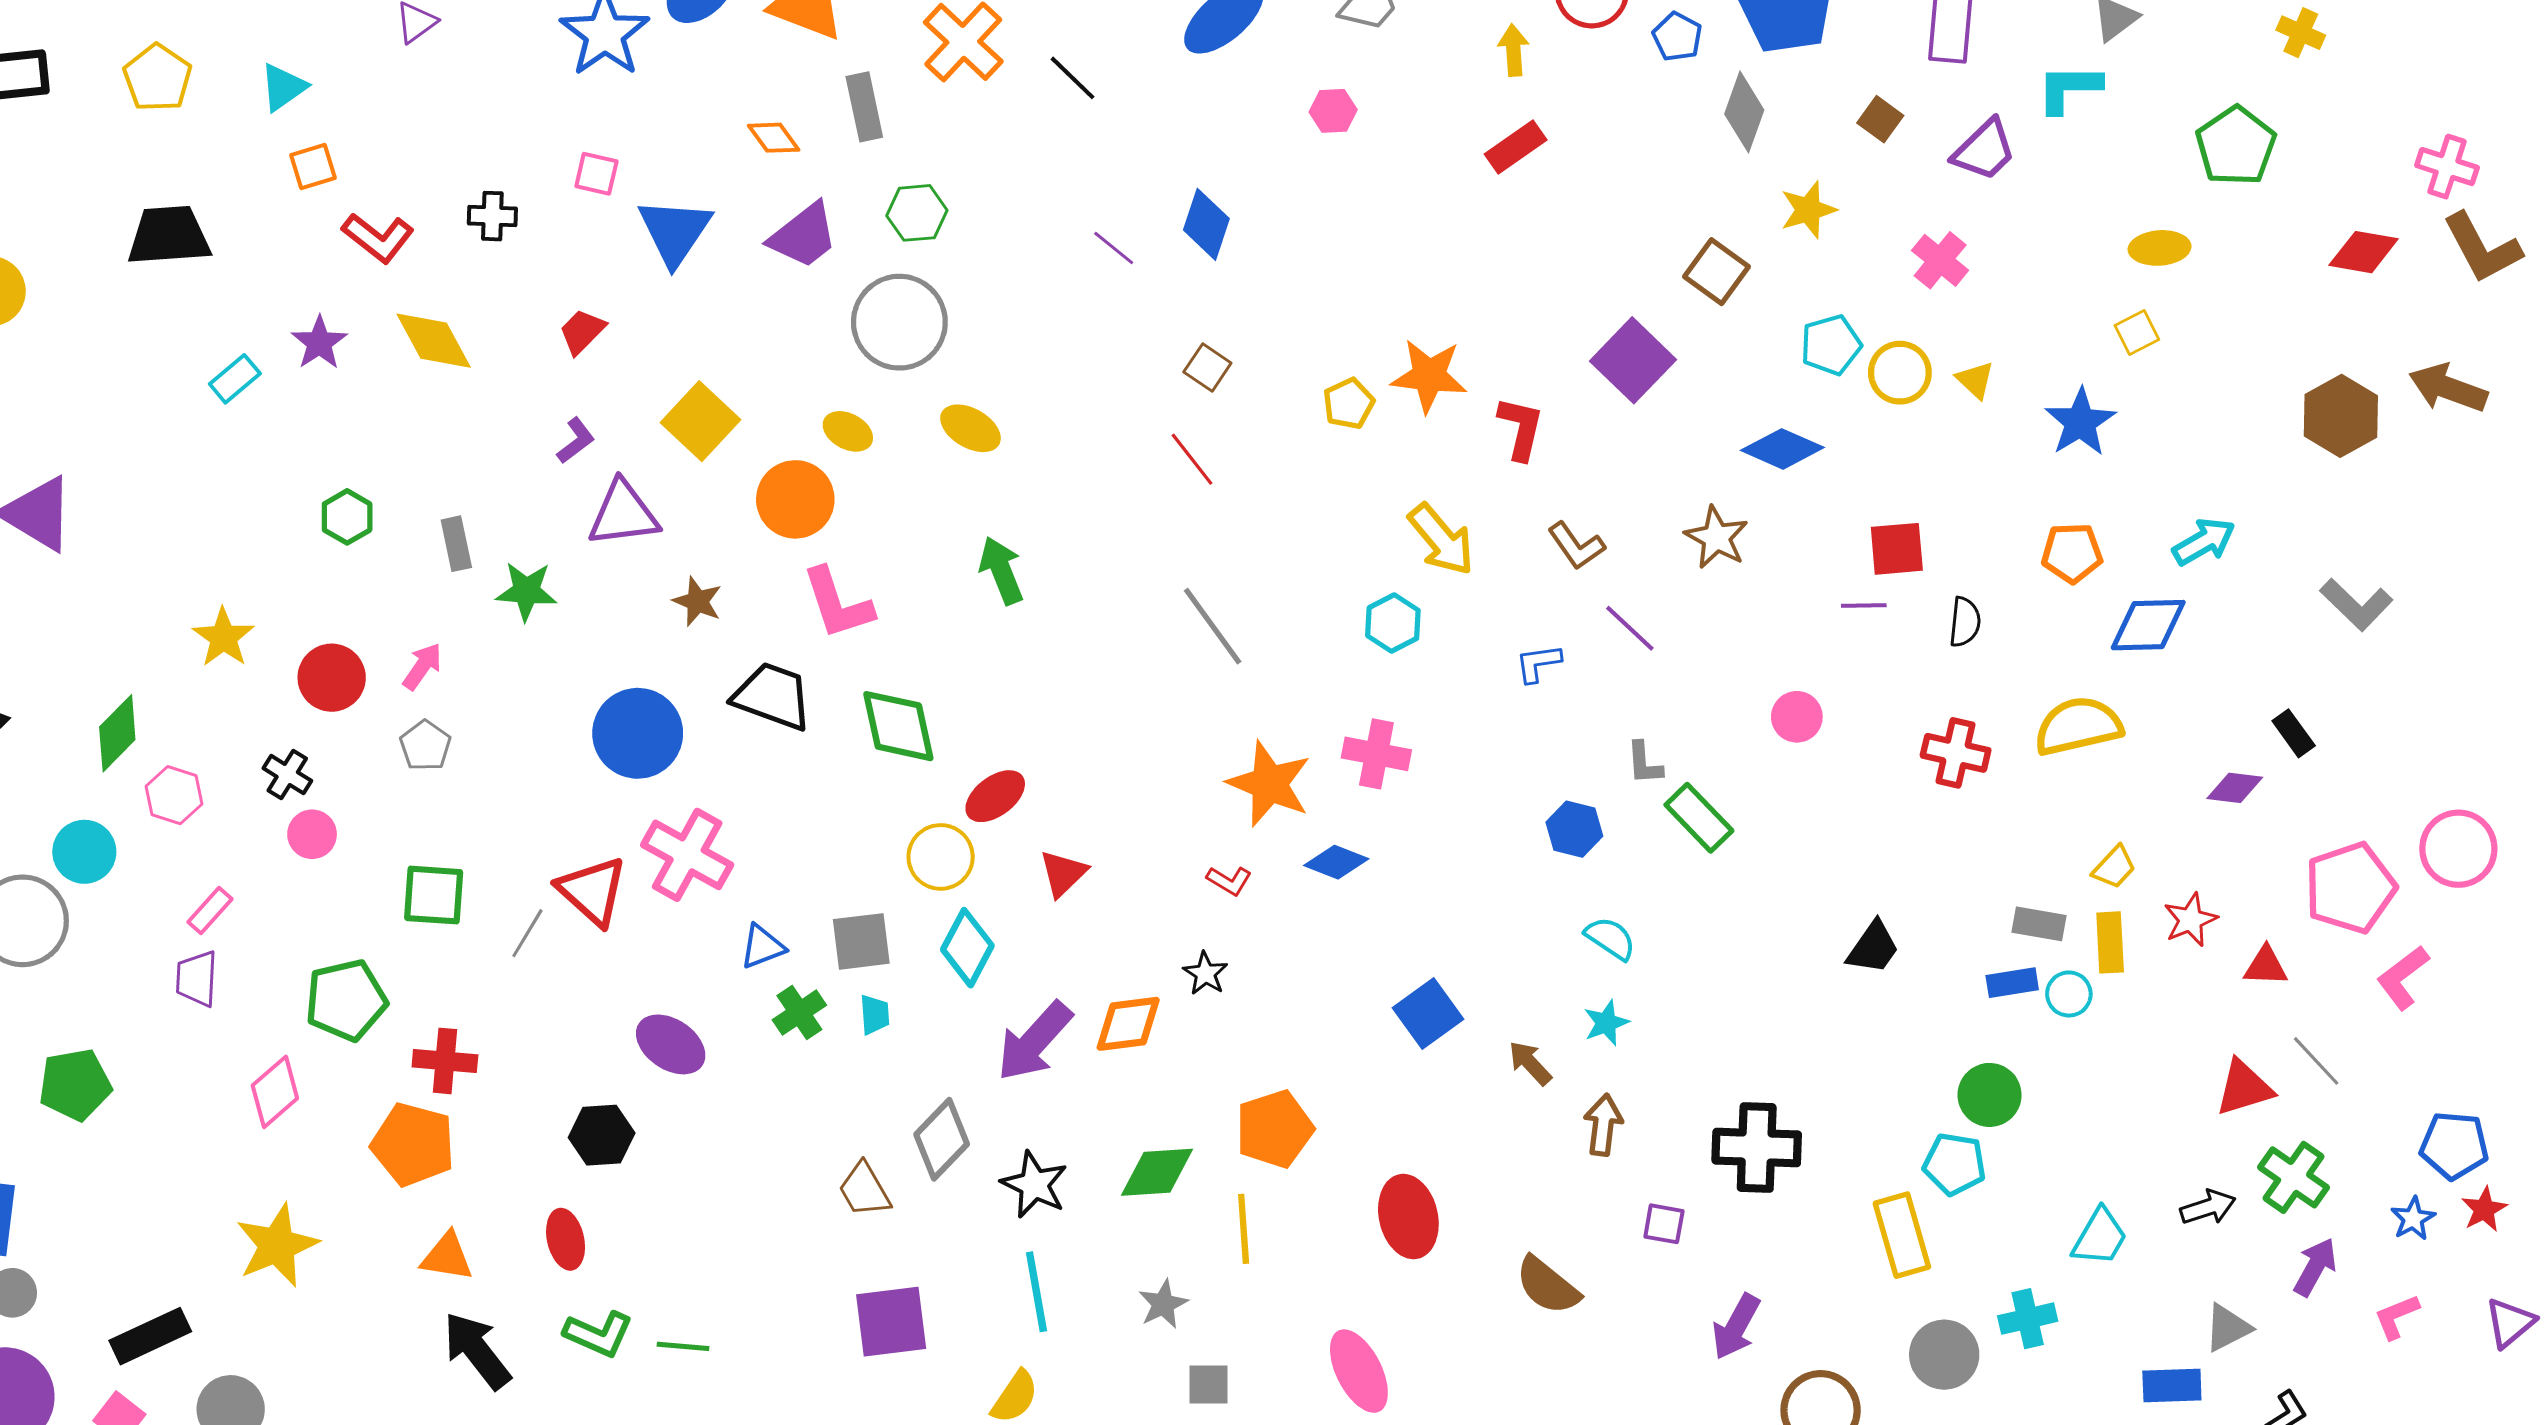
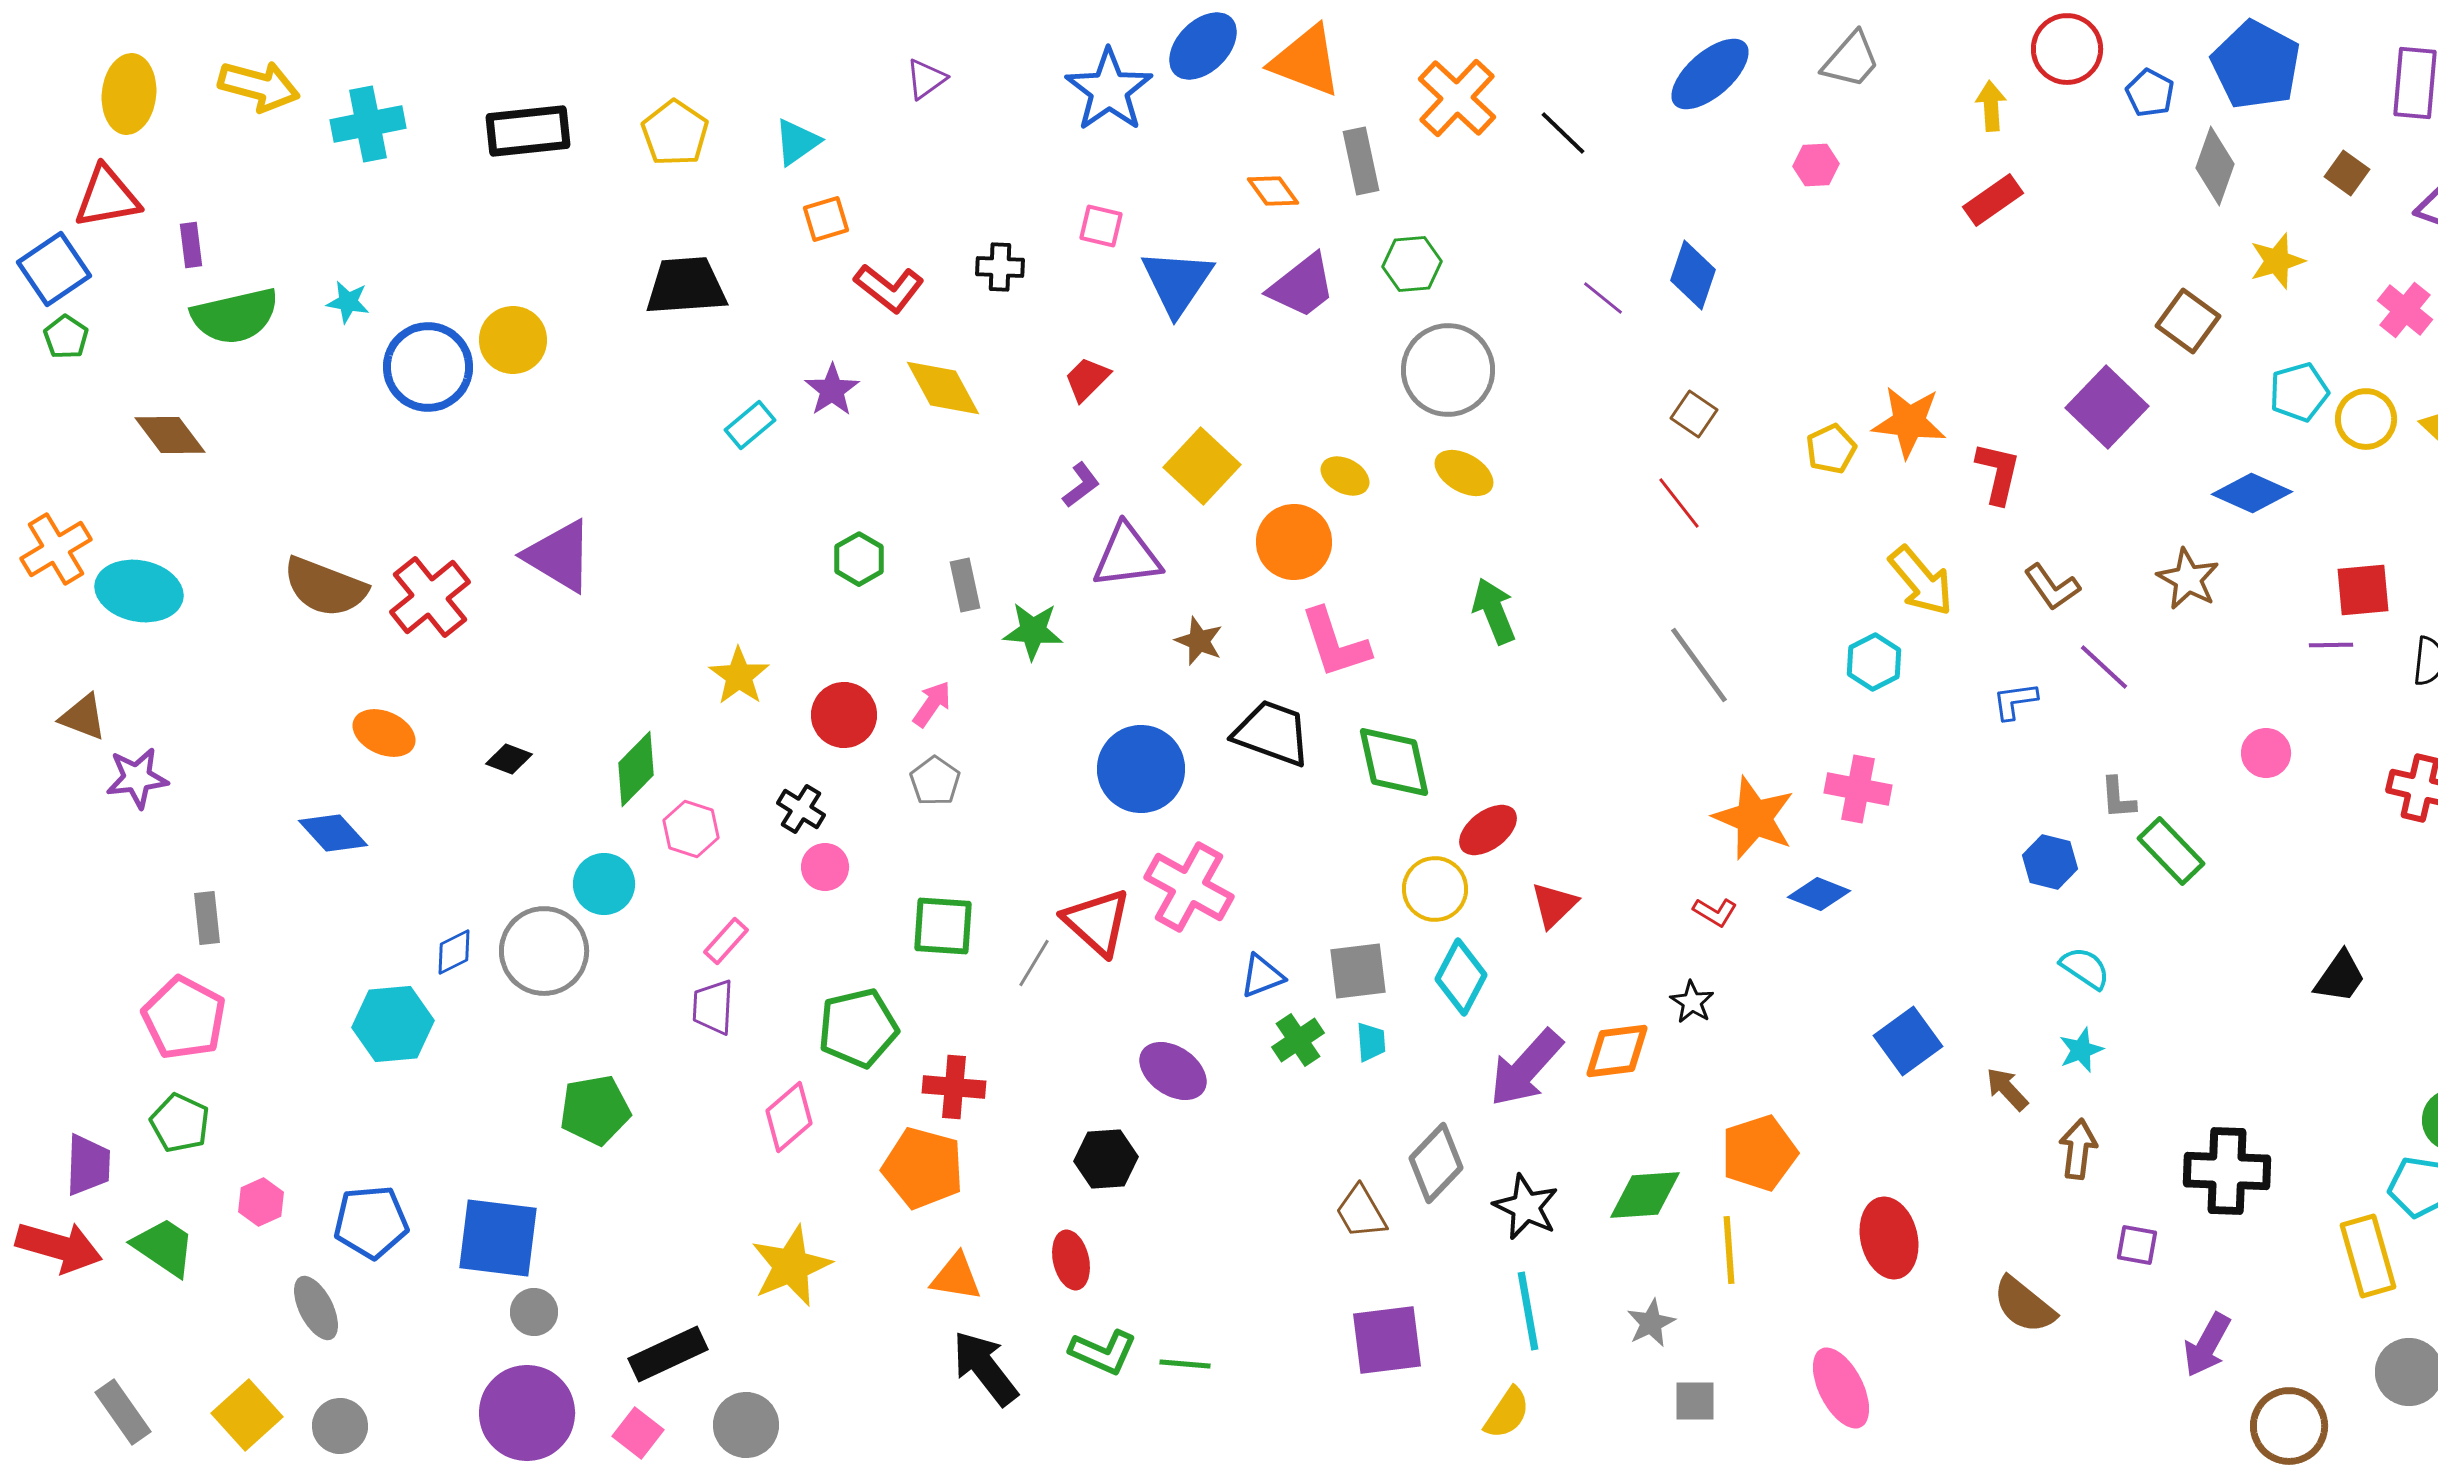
gray circle: (899, 322) -> (1448, 370), moved

